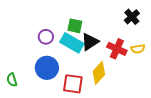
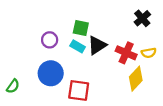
cyan rectangle: (72, 43) -> (78, 46), size x0.6
yellow diamond: (99, 73) -> (136, 79), moved
green semicircle: (12, 80) -> (13, 86), turned -128

